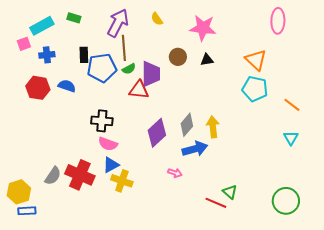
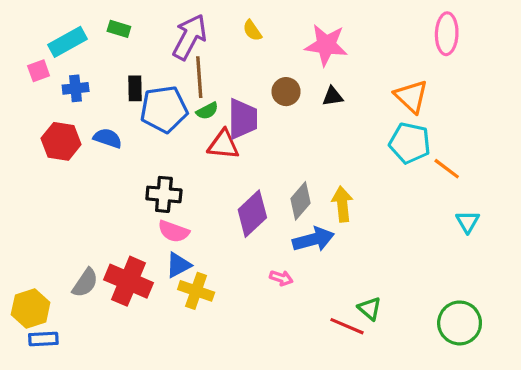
orange line: (292, 105) -> (447, 169), moved

